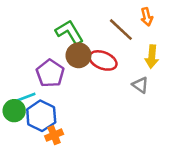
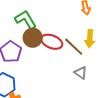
brown line: (121, 30) -> (74, 47), moved
gray triangle: (140, 85) -> (81, 73), moved

